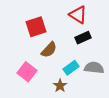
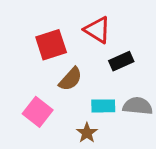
red triangle: (78, 15) -> (97, 30), moved
cyan rectangle: (71, 68) -> (103, 106), turned 35

